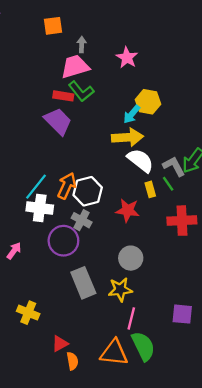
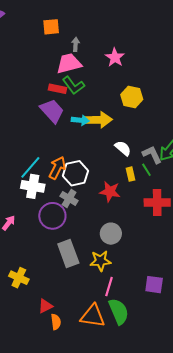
cyan arrow: (132, 114) -> (80, 120), moved, turned -126
yellow arrow: (127, 137) -> (98, 120), moved
white semicircle: (140, 160) -> (123, 148), size x0.7

